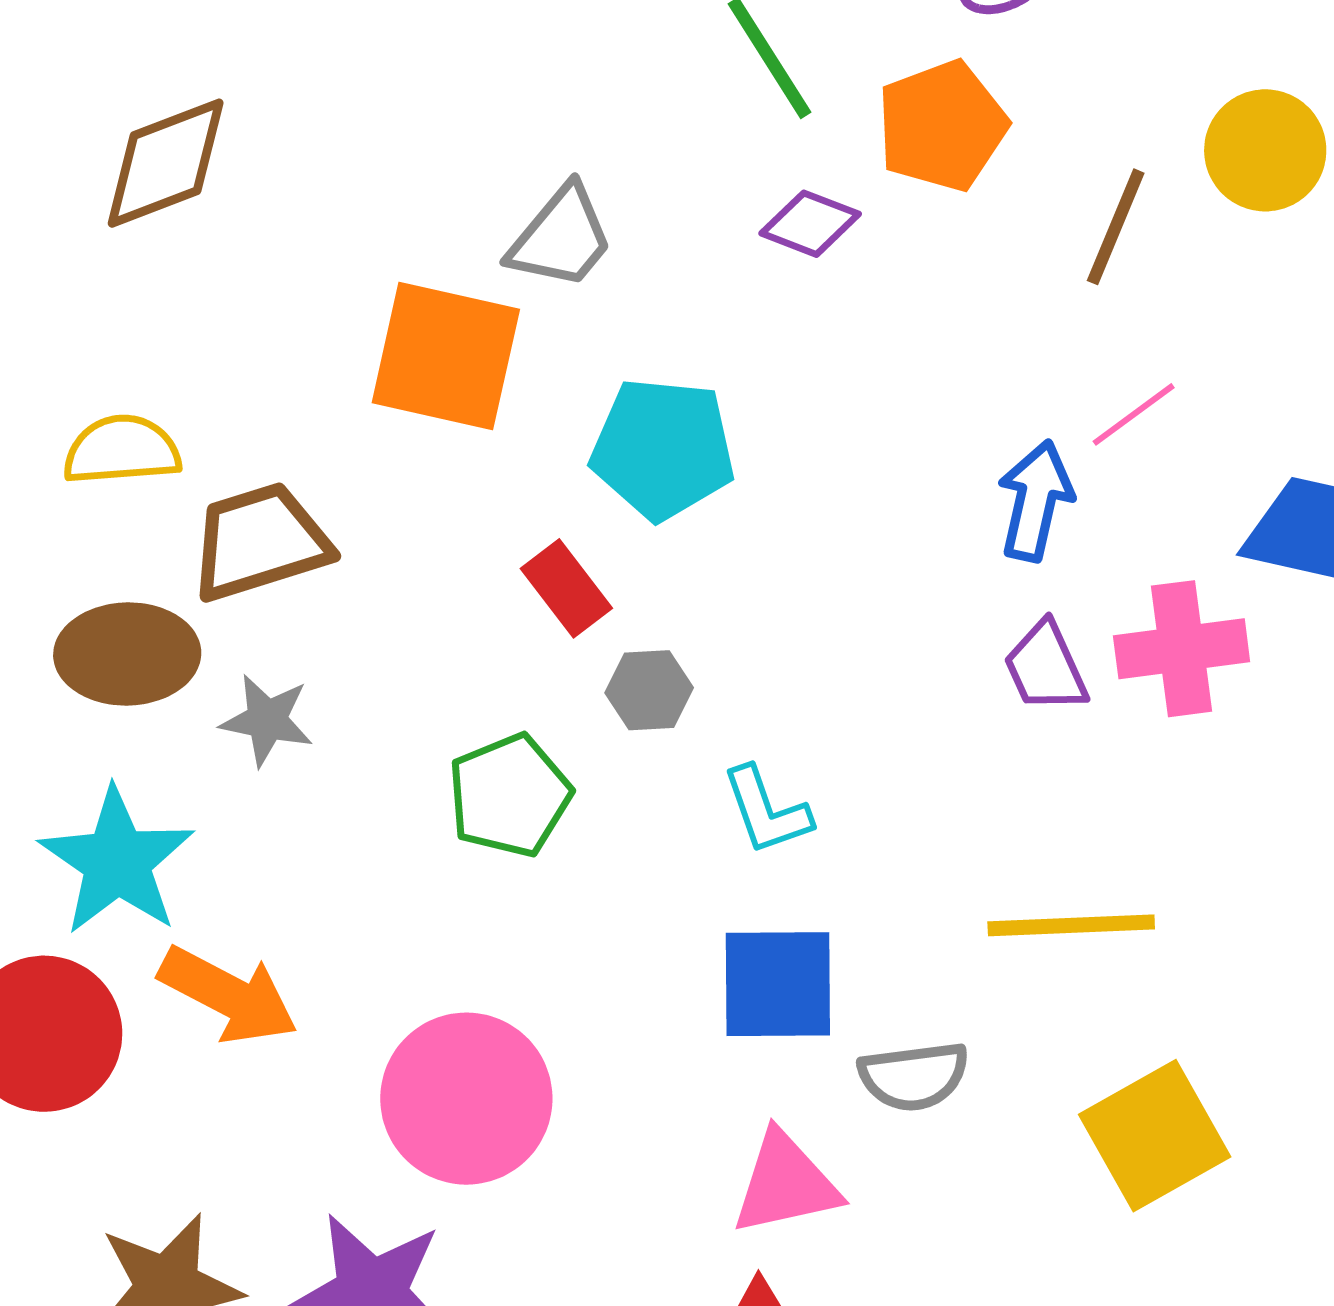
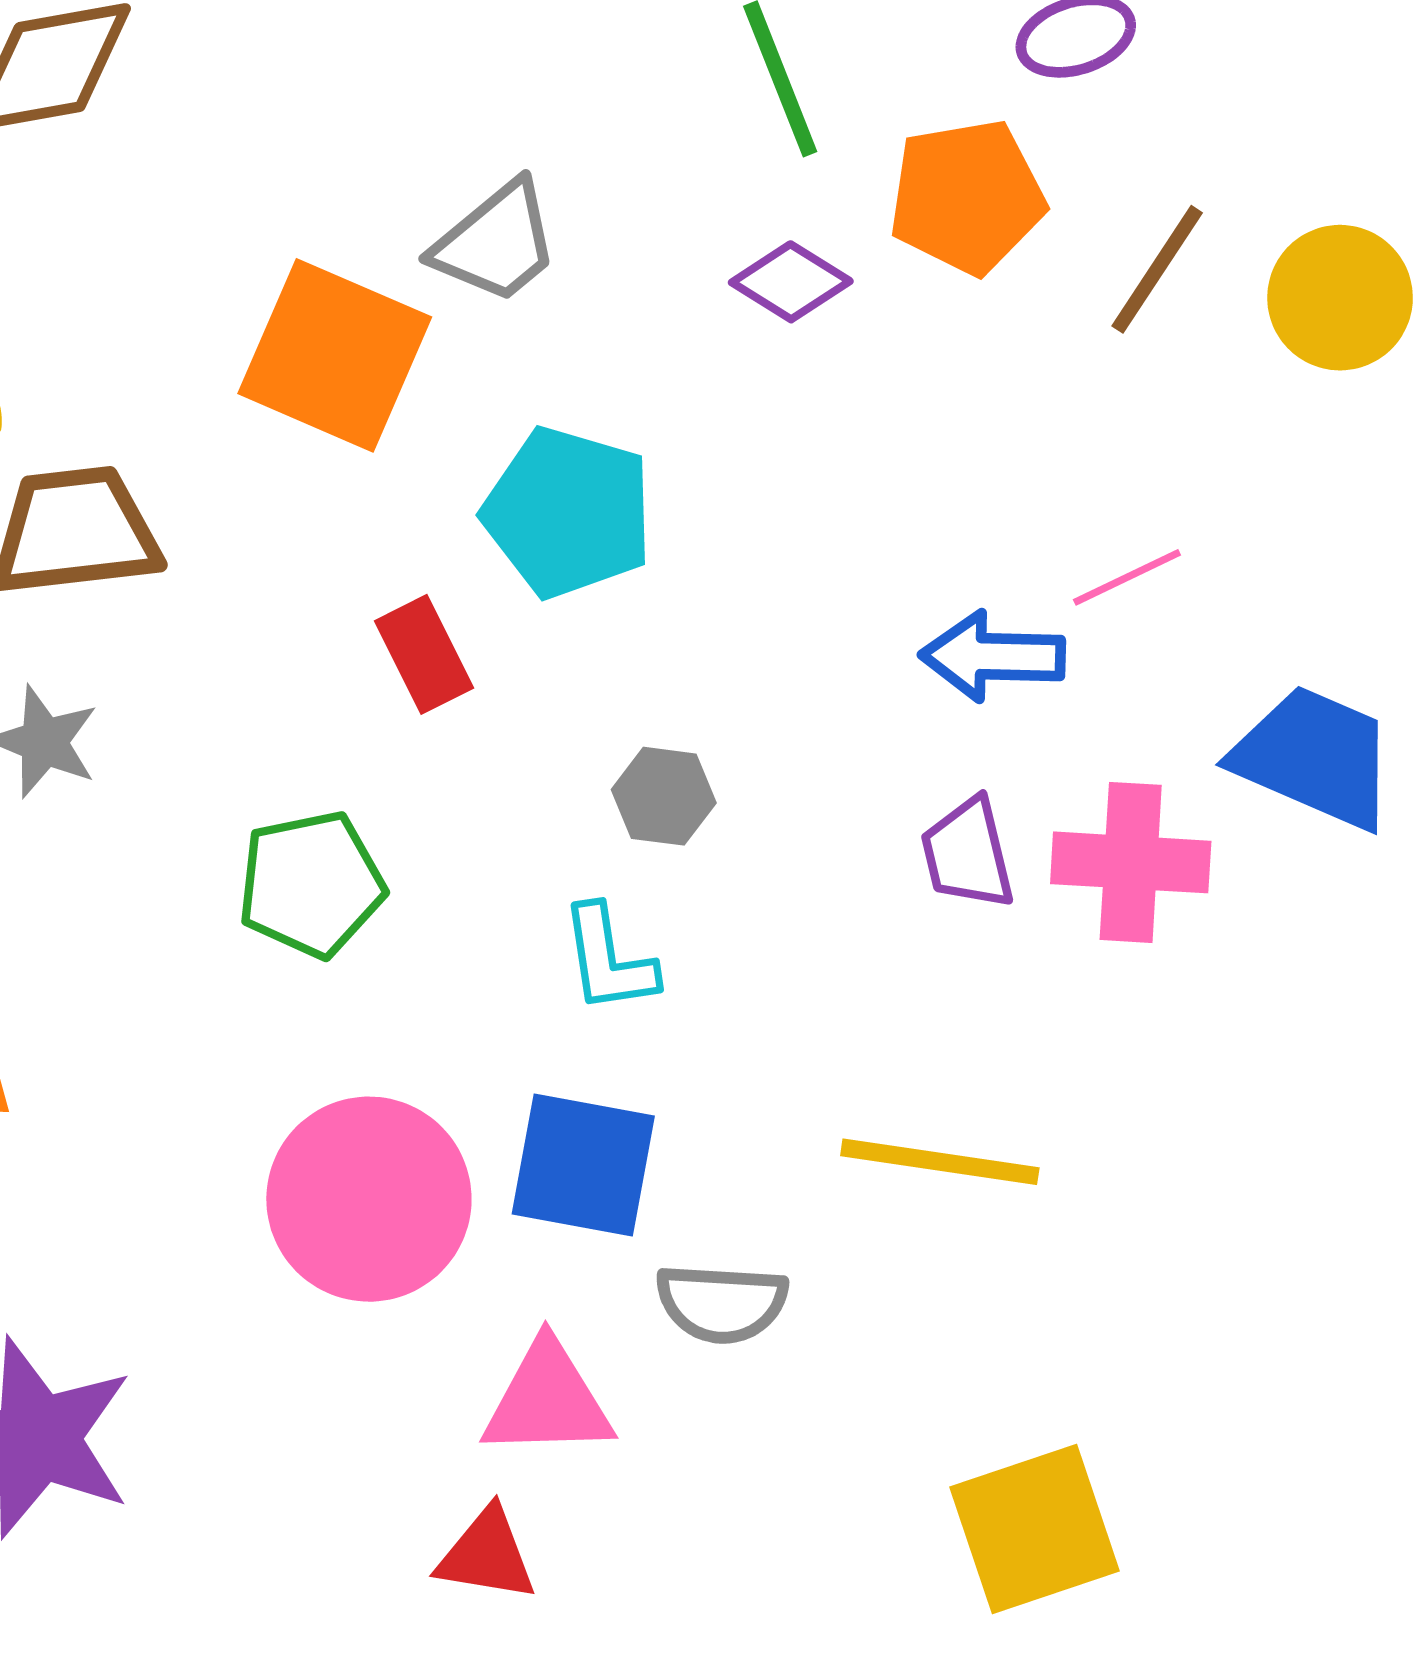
brown line: (1116, 227) -> (1157, 269), moved
blue arrow: (1035, 501) -> (993, 656), turned -112
gray hexagon: (649, 690) -> (664, 796), moved
pink circle: (466, 1099) -> (369, 1199), moved
yellow square: (1155, 1136) -> (1035, 1529), moved

